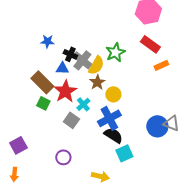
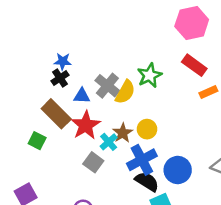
black cross: (70, 54) -> (60, 78), moved, turned 32
brown star: (97, 82) -> (123, 133), moved
green square: (43, 103) -> (37, 141), moved
blue circle: (157, 126) -> (178, 170), moved

